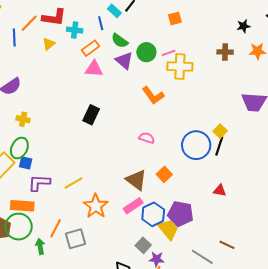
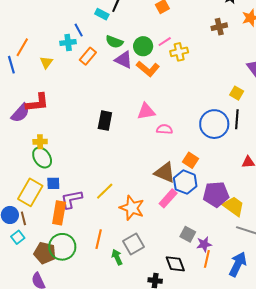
red L-shape: (54, 17) -> (37, 103), moved
blue line: (101, 23) -> (79, 30), moved
yellow cross: (180, 66) -> (179, 52), size x0.7
pink triangle: (94, 69) -> (146, 111), moved
orange L-shape: (153, 95) -> (148, 69), moved
yellow square: (220, 131) -> (237, 93), moved
green ellipse: (19, 148) -> (42, 158), moved, turned -45
orange rectangle: (22, 206) -> (59, 213), moved, turned -70
blue hexagon: (153, 214) -> (185, 182), moved
yellow trapezoid: (168, 229) -> (234, 206), moved
gray square: (75, 239) -> (133, 244), moved
green arrow: (40, 246) -> (117, 257), moved

